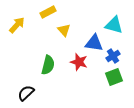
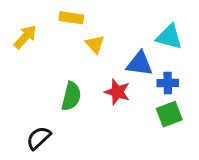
yellow rectangle: (48, 12) -> (71, 18), turned 35
blue cross: (113, 56) -> (168, 83), turned 32

